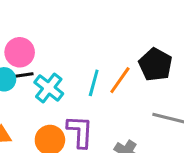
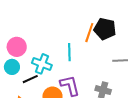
black line: (21, 75) -> (30, 79), moved
orange line: (120, 80) -> (89, 33), moved

